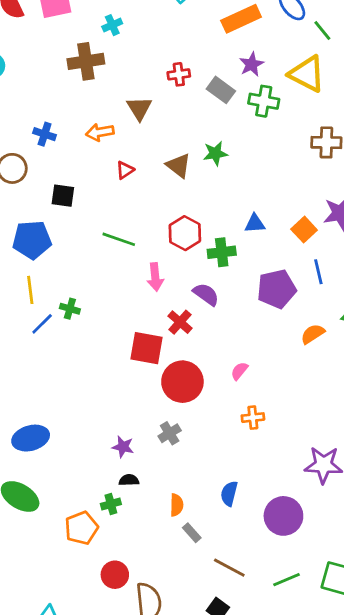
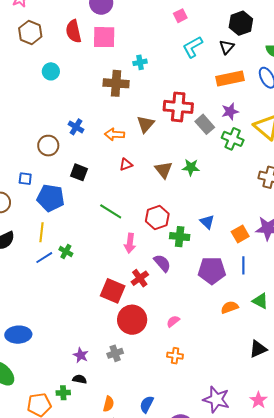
red cross: (179, 74) -> (178, 107), size x1.8
blue triangle: (255, 224) -> (207, 222), turned 35

